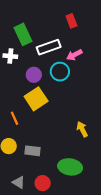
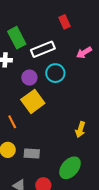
pink arrow: (74, 55) -> (84, 53), moved
yellow arrow: (82, 129) -> (80, 130), turned -133
green ellipse: (70, 167) -> (70, 168), turned -55

